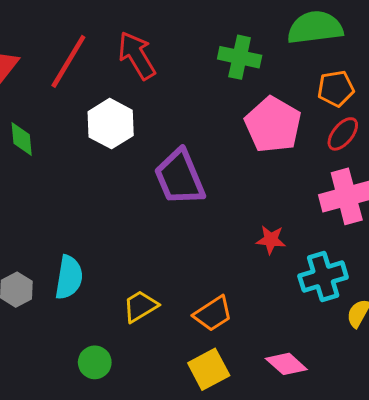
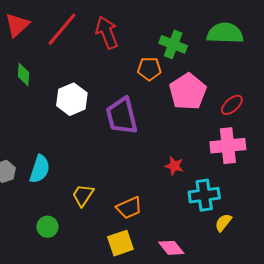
orange pentagon: (336, 89) -> (149, 69), moved
white hexagon: (111, 124) -> (72, 99), moved
yellow trapezoid: (140, 306) -> (83, 195), turned -35

